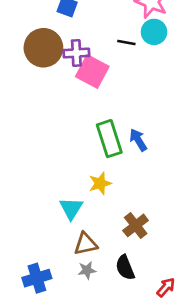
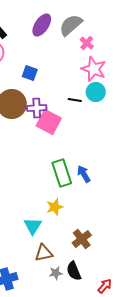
gray star: (87, 270) -> (56, 273), moved

